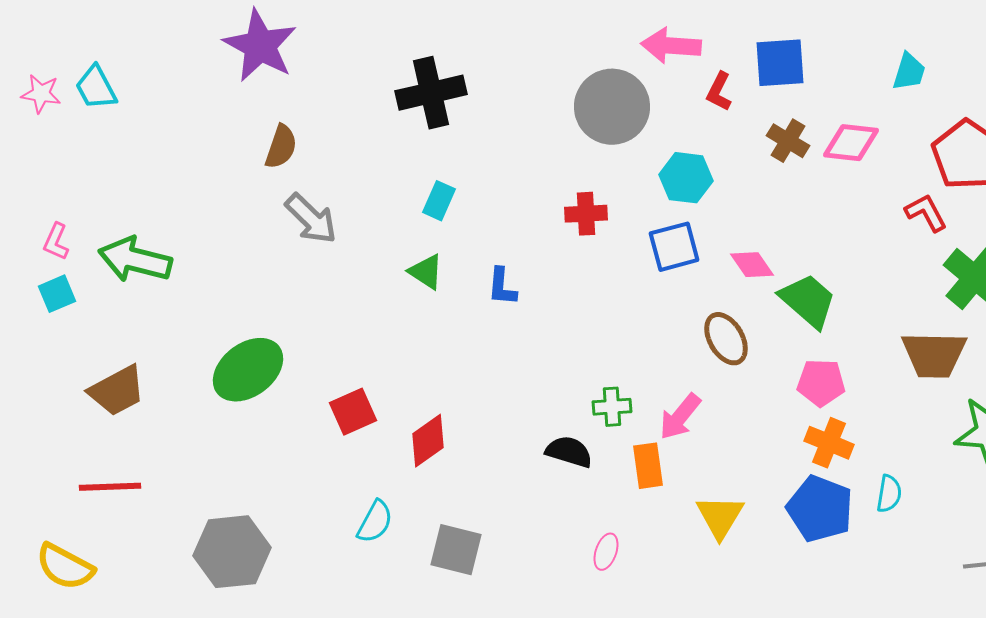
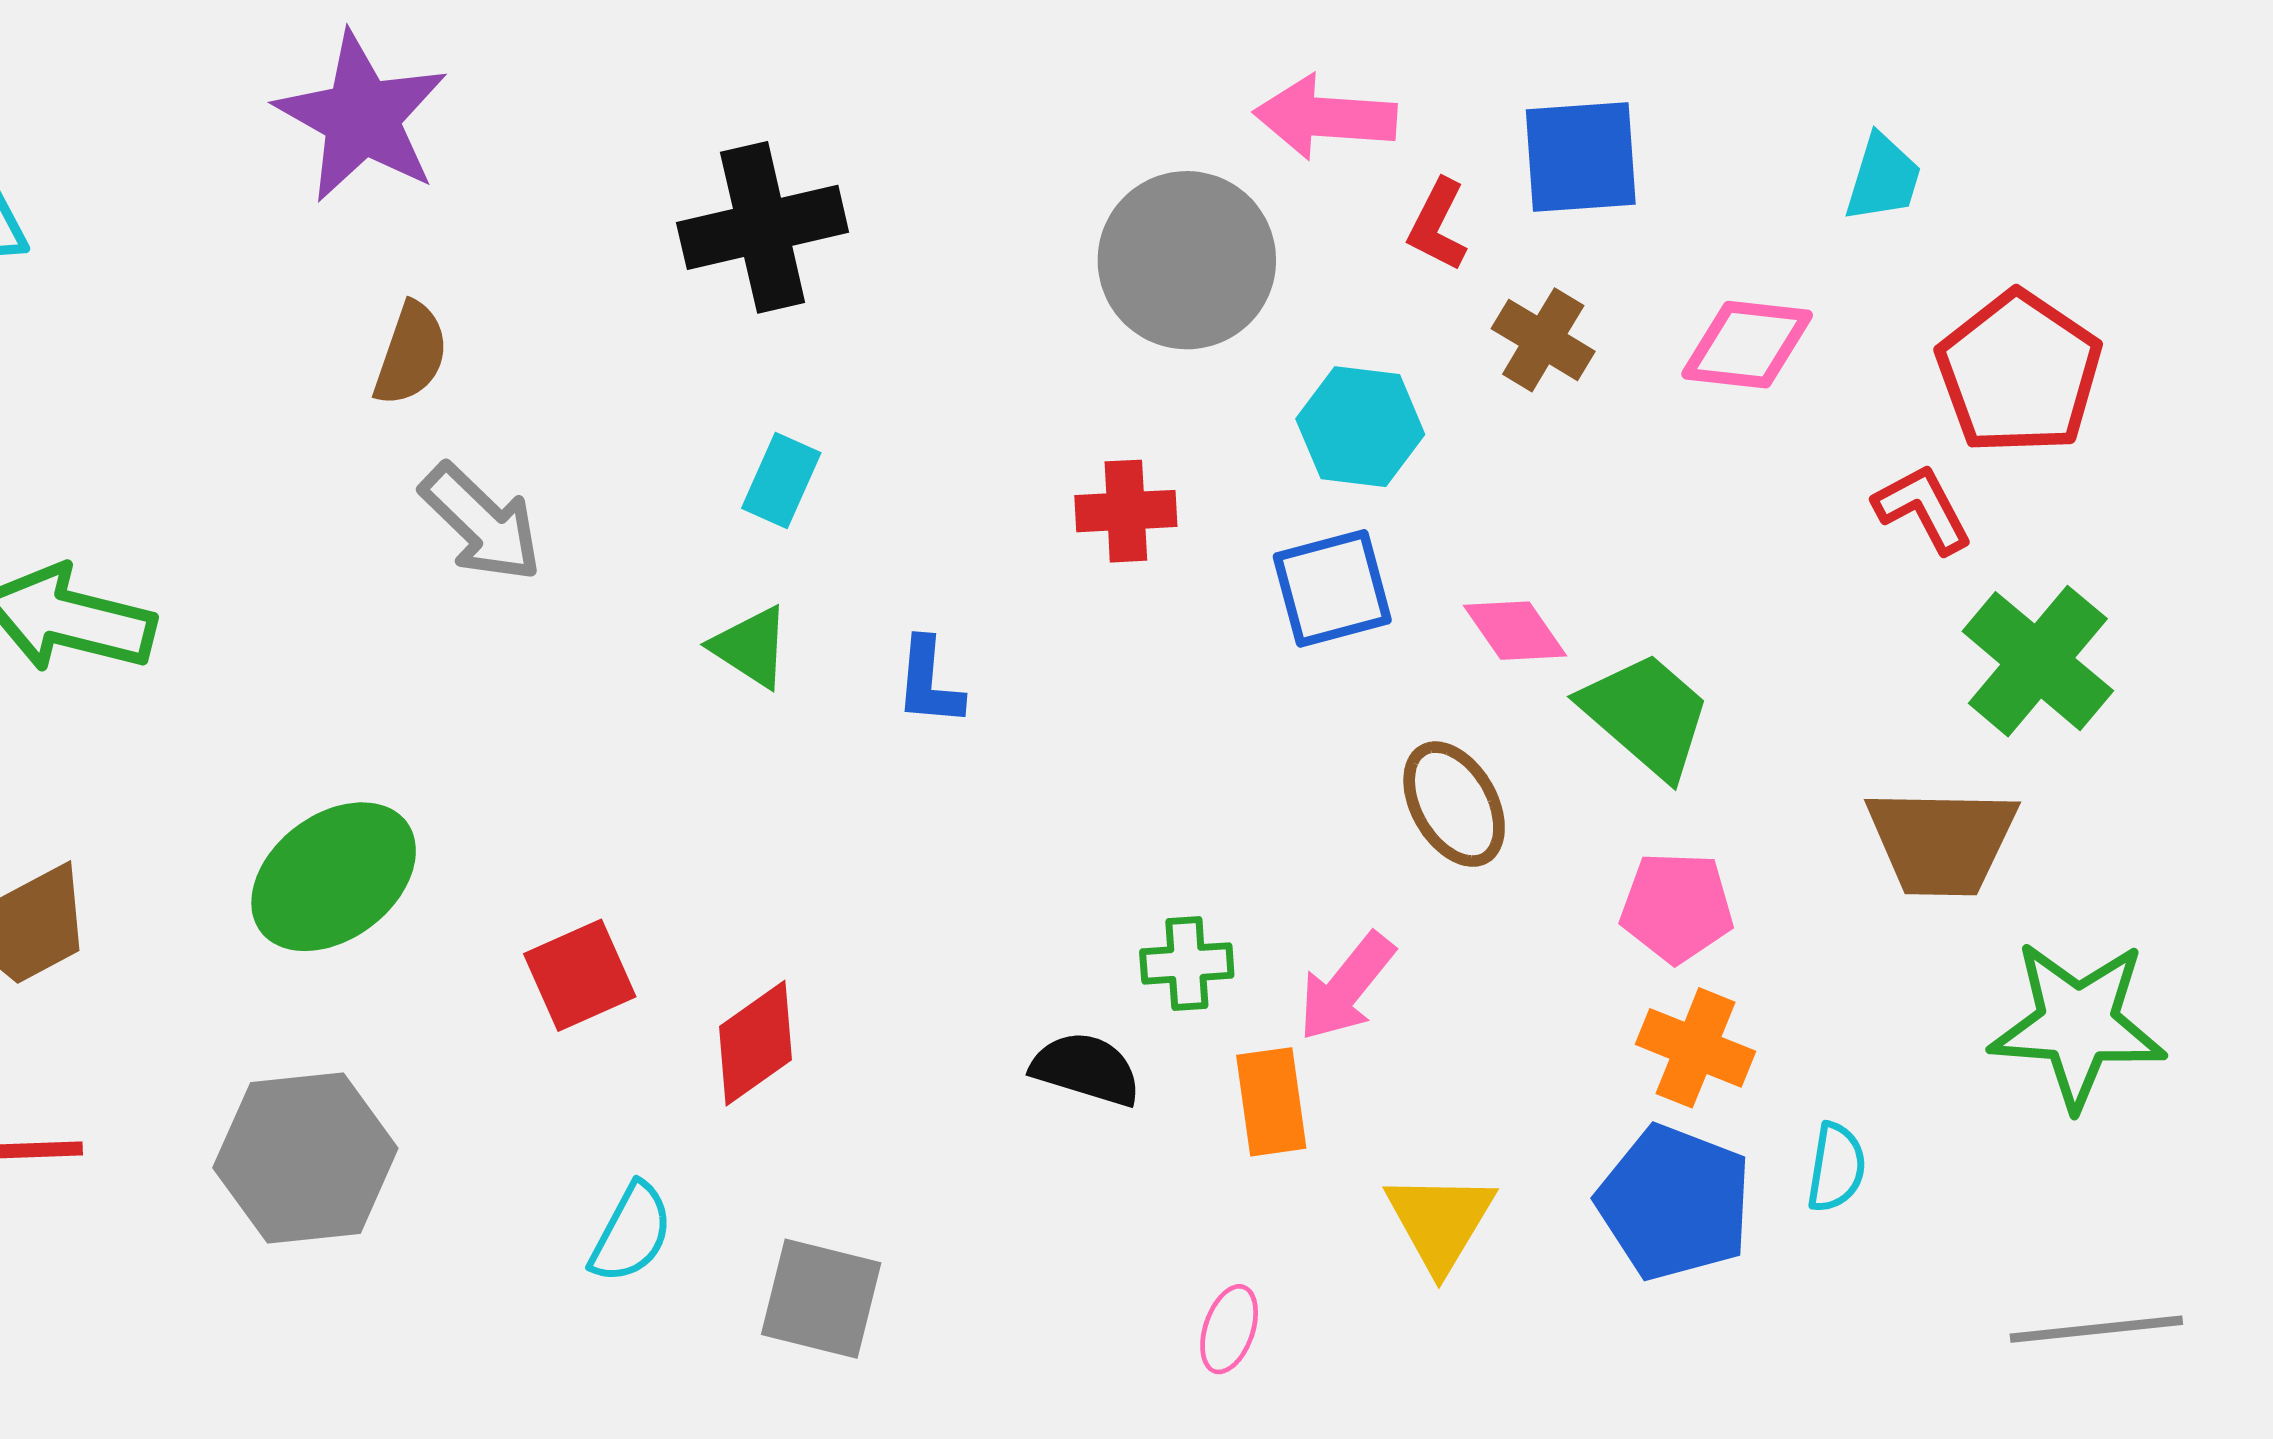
brown cross: (788, 141) -> (1543, 340), moved
gray hexagon: (232, 552) -> (305, 1158), moved
pink ellipse: (606, 552) -> (1229, 1329), moved

